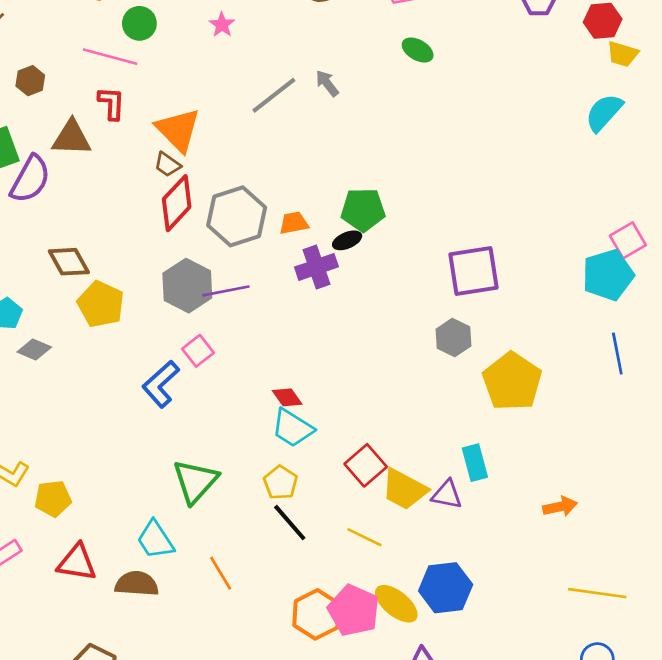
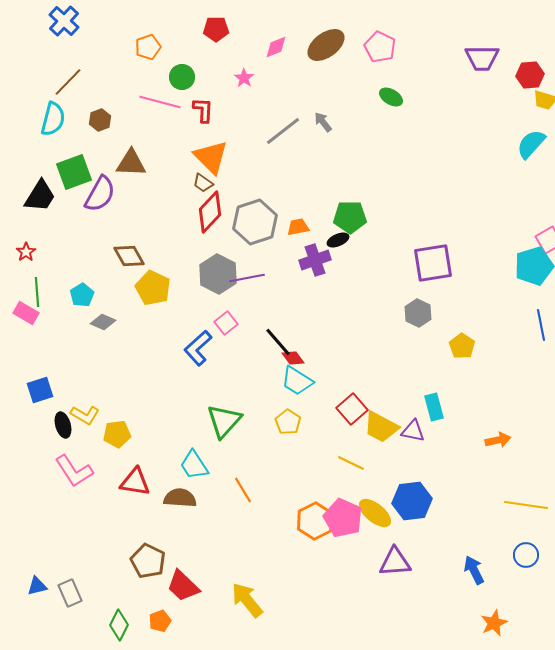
red L-shape: (111, 103) -> (203, 110), moved
yellow pentagon: (512, 381) -> (462, 346), size x0.6
black line: (290, 523) -> (278, 342), moved

